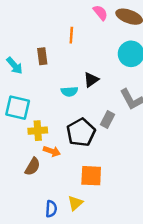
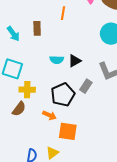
black triangle: (91, 80) -> (75, 61), moved
orange arrow: (52, 151) -> (49, 115), moved
brown semicircle: (33, 167) -> (19, 109), moved

